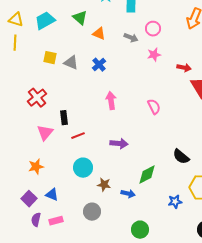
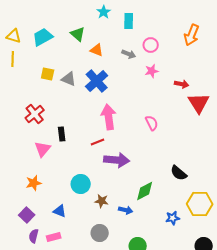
blue cross: (99, 65) -> (97, 81), size x1.6
pink arrow: (111, 101) -> (109, 117), size x1.4
red line: (78, 136) -> (98, 142), moved
purple arrow: (119, 144) -> (117, 160), size x1.4
blue triangle: (52, 195) -> (60, 211), moved
gray circle: (92, 212) -> (100, 233), moved

